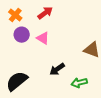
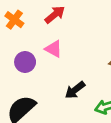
purple circle: (22, 35) -> (25, 62), moved

